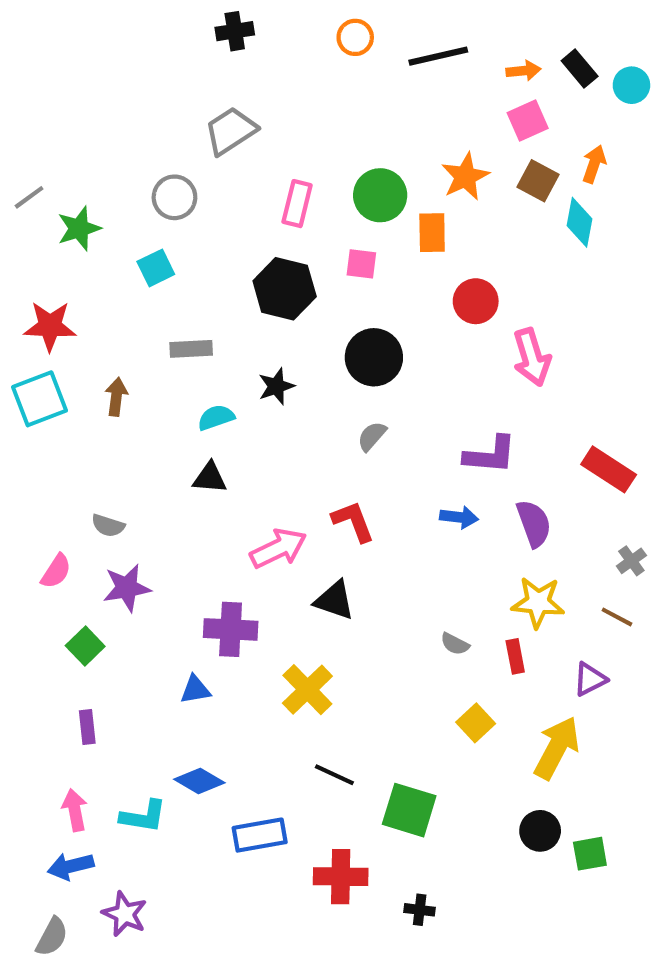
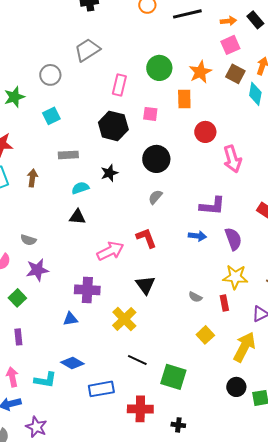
green circle: (380, 195) -> (159, 68), moved
gray circle: (174, 197) -> (50, 75), moved
black triangle: (334, 600) -> (145, 285), moved, turned 35

